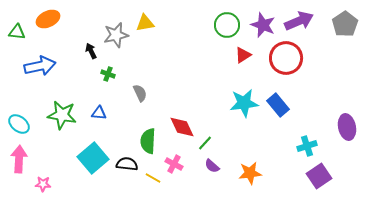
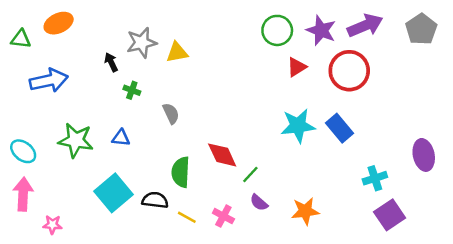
yellow triangle: (145, 23) -> (177, 52), moved
pink cross: (174, 164) -> (223, 216), moved

